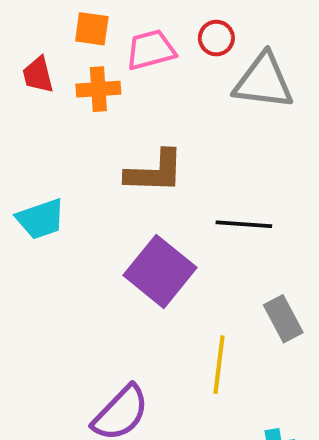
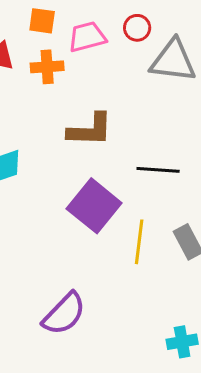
yellow line: (219, 365) -> (139, 242), moved

